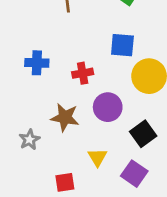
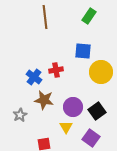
blue cross: (37, 63) -> (34, 77), moved, turned 35
purple circle: (108, 107) -> (73, 107), moved

